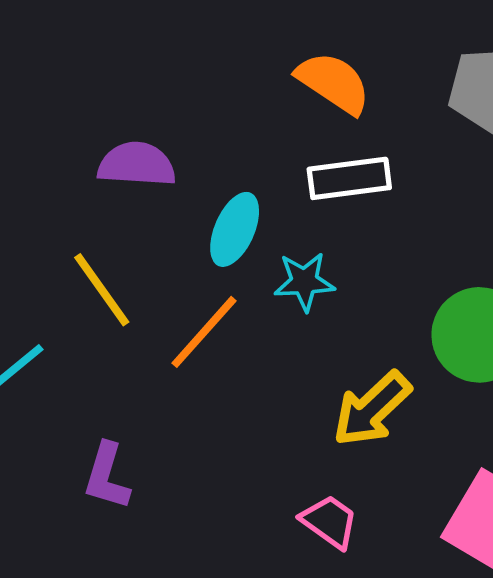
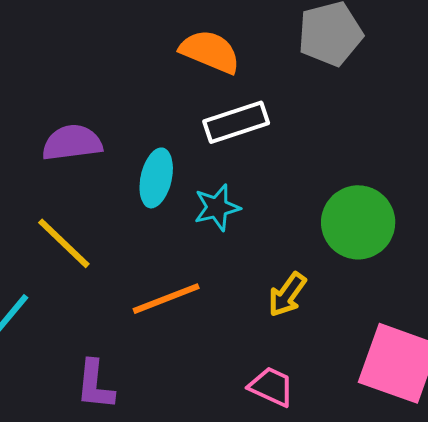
orange line: (204, 332) -> (166, 299), moved, turned 38
yellow arrow: (372, 409) -> (287, 295), size x0.7

